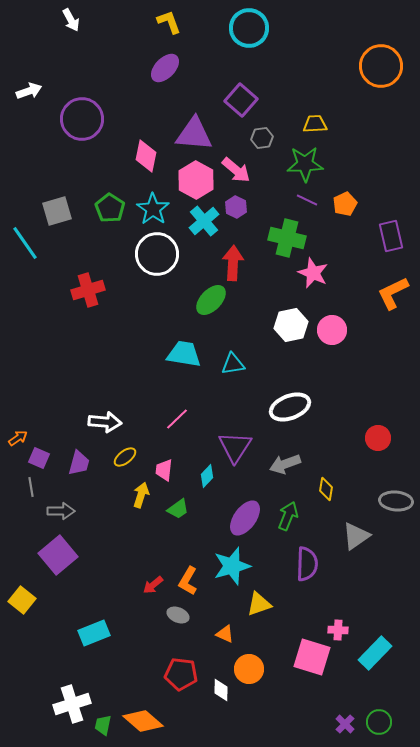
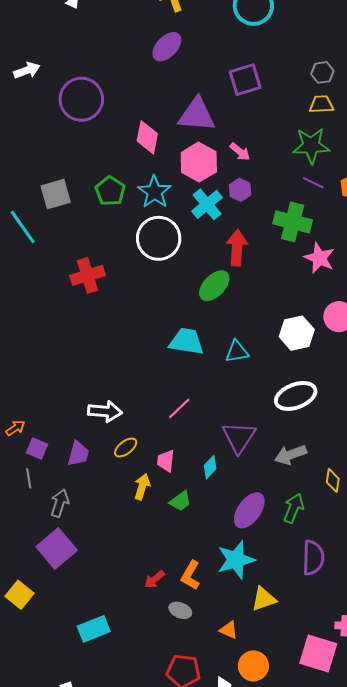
purple square: (241, 100) -> (245, 80), turned 32
gray hexagon: (262, 138) -> (322, 72), moved
pink arrow: (236, 170) -> (240, 152), size x0.7
white hexagon: (291, 325) -> (297, 333), moved
gray arrow: (61, 511) -> (60, 503), turned -72

